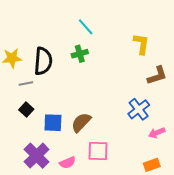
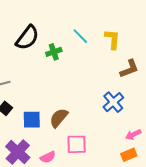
cyan line: (86, 27) -> (80, 36), moved
black semicircle: (43, 61) -> (27, 38), moved, turned 36
pink arrow: (157, 133) -> (133, 135), moved

